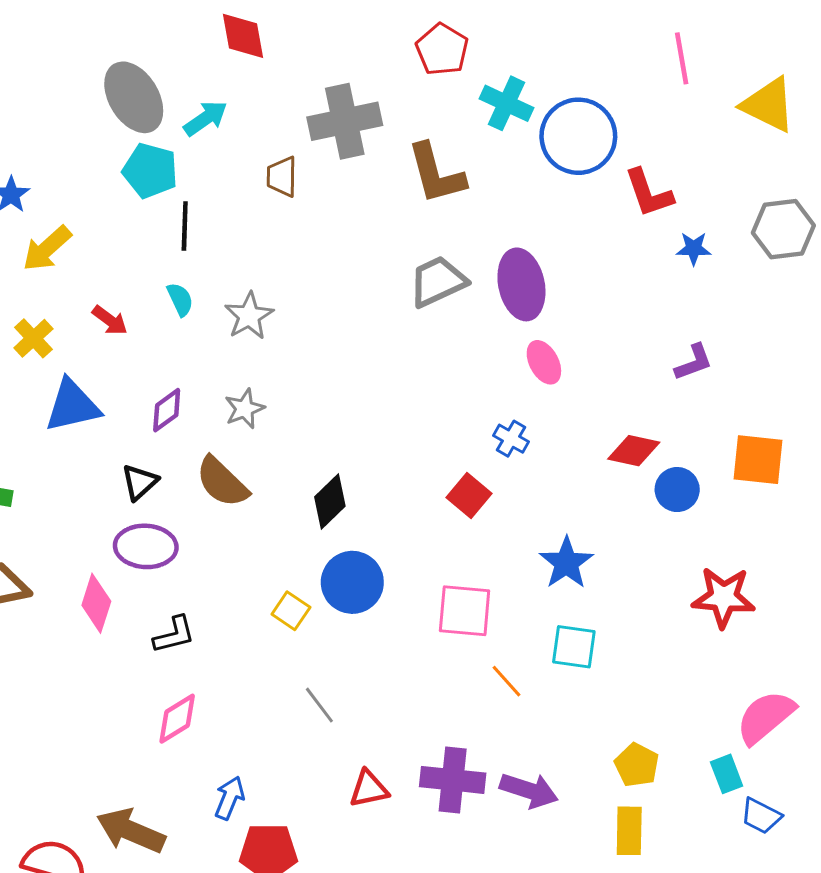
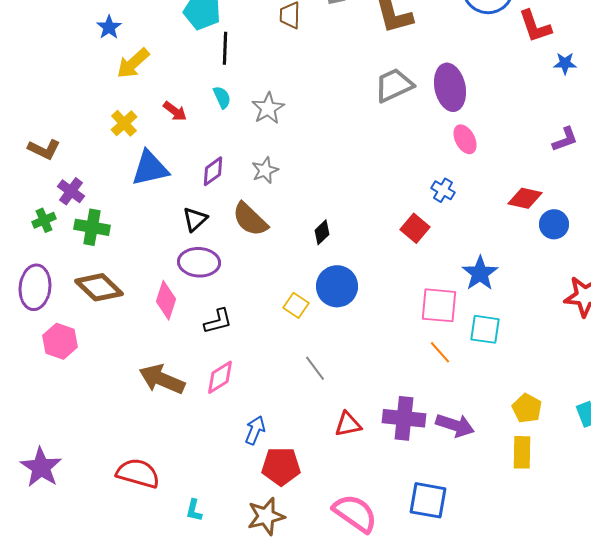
black diamond: (330, 501) -> (322, 232), size x0.7
pink square: (465, 611) -> (439, 305), moved
brown arrow: (131, 831) -> (162, 379), moved

